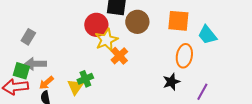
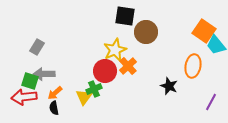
orange square: (178, 21) -> (204, 31), moved, turned 30
red circle: (96, 25) -> (105, 71), moved
black star: (171, 82) -> (169, 86), moved, turned -30

